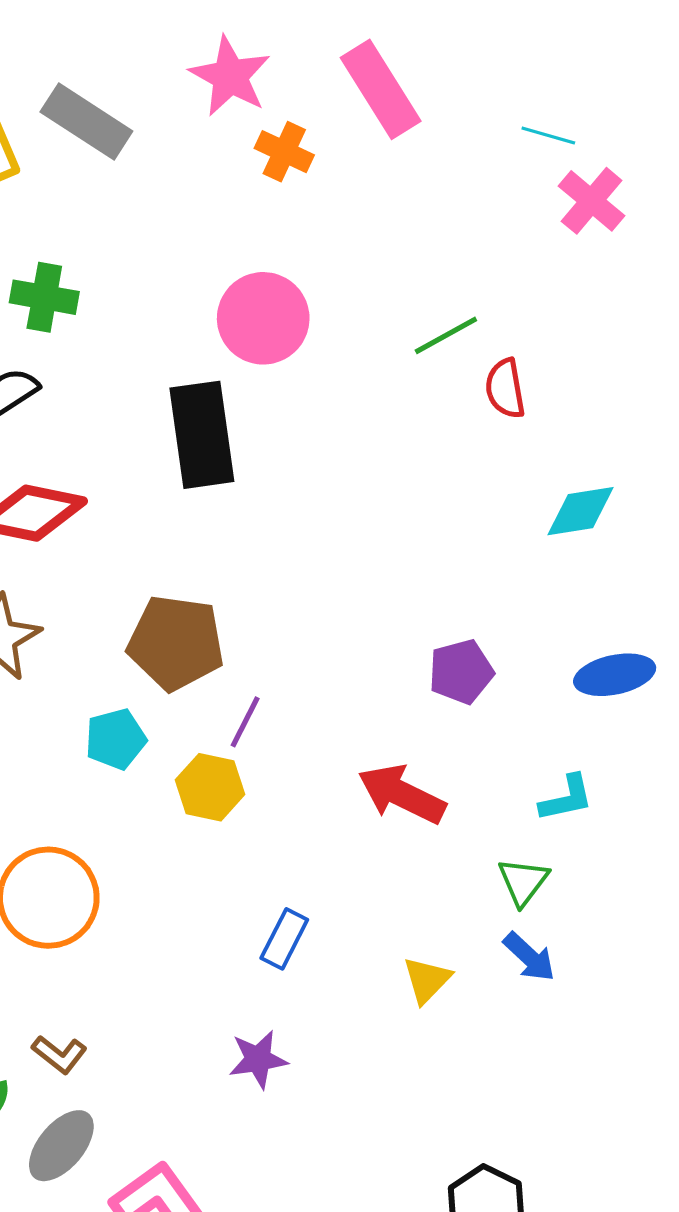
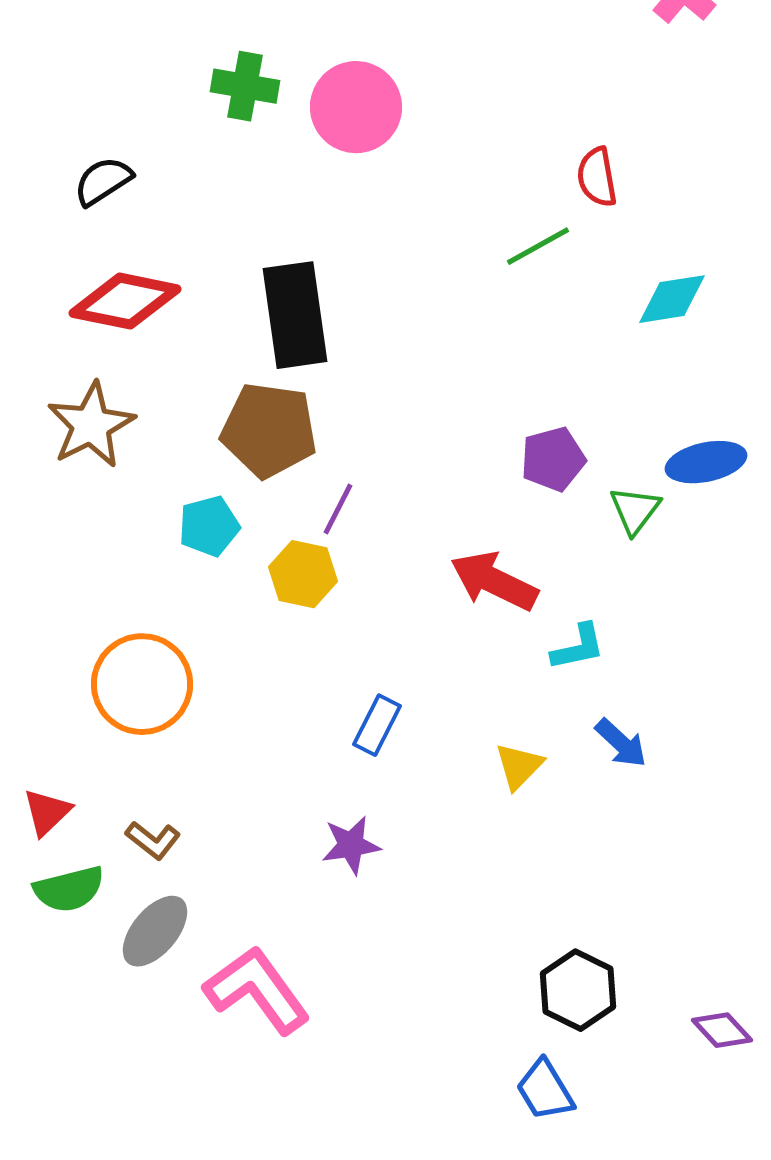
green cross: (44, 297) -> (245, 86), moved
green line: (446, 335) -> (538, 246), moved
black rectangle: (202, 435) -> (295, 315), moved
cyan L-shape: (566, 798) -> (578, 647), moved
green triangle: (523, 882) -> (635, 510), moved

